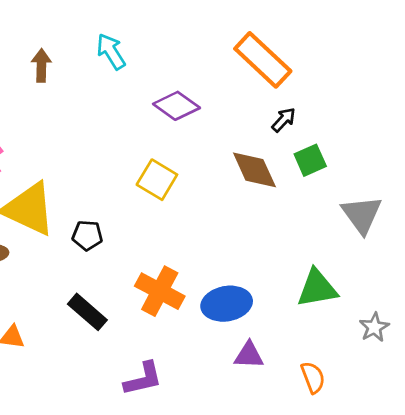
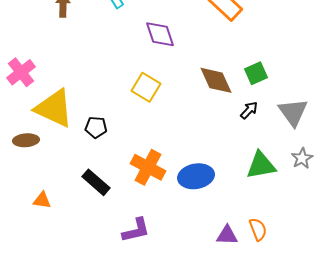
purple diamond: (176, 106) -> (160, 34), turned 36
black arrow: (284, 120) -> (249, 110), moved
gray star: (374, 327) -> (302, 158), moved
purple triangle: (249, 355) -> (227, 235), moved

